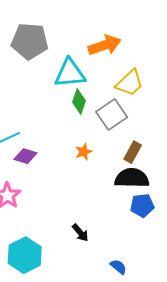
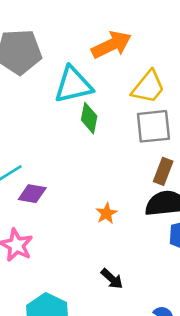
gray square: (112, 114) -> (153, 126), moved, turned 36
orange star: (84, 152) -> (106, 213), moved

